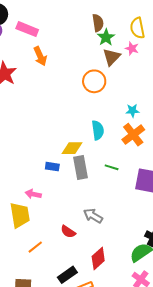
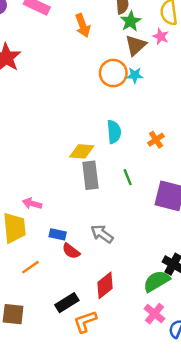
orange arrow: (40, 56) -> (83, 25), moved
cyan star: (132, 111) -> (135, 75), moved
orange cross: (133, 135) -> (156, 140), size x0.6
blue rectangle: (52, 167) -> (58, 234), moved
green line: (112, 167) -> (128, 177), turned 48

